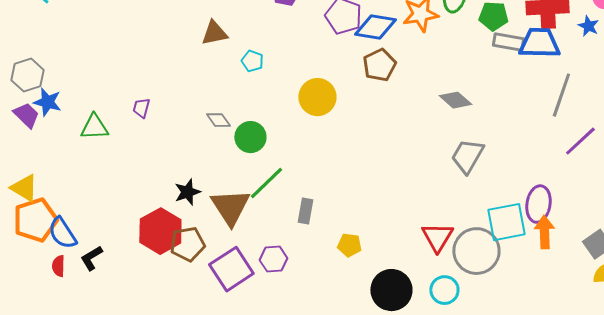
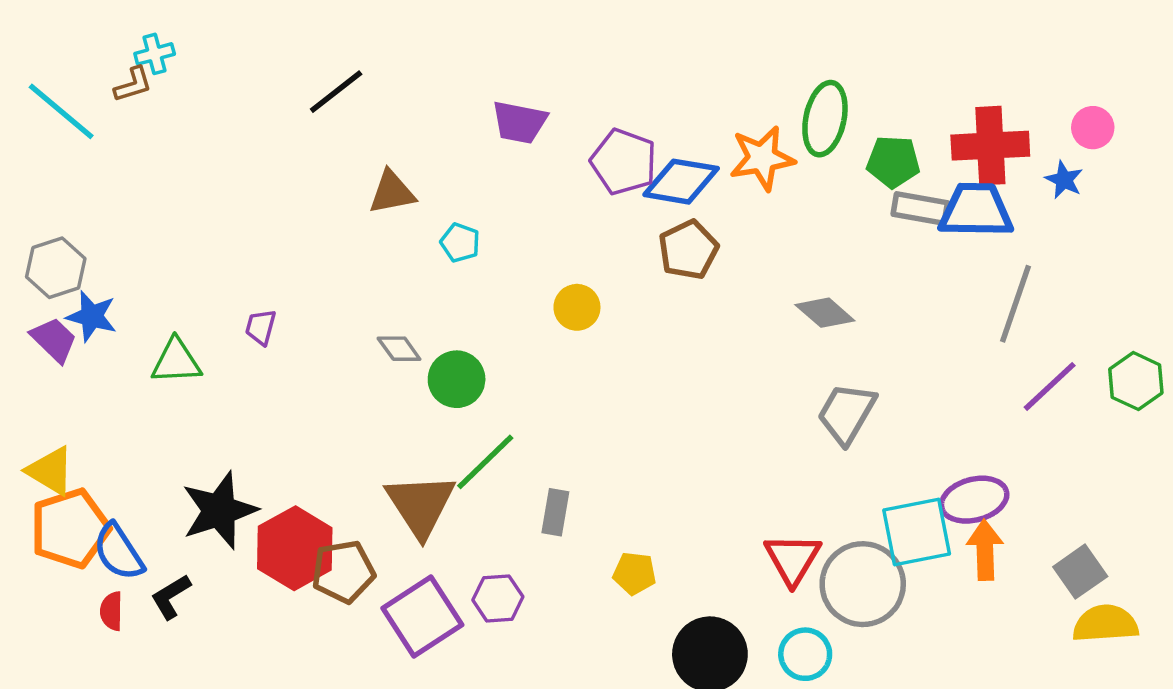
yellow circle: (317, 97) -> (577, 307), size x0.7
black star: (187, 192) -> (219, 510), moved, size x1.6
purple ellipse: (538, 204) -> (974, 500), turned 66

